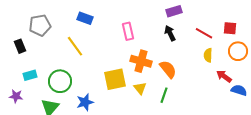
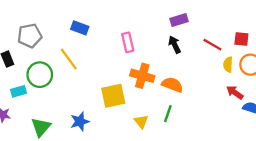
yellow semicircle: (208, 55) -> (228, 65), moved
orange semicircle: (168, 69) -> (172, 85), turned -30
green circle: (60, 81) -> (40, 75), moved
yellow triangle: (140, 88) -> (141, 121), moved

